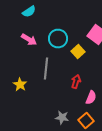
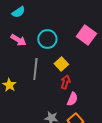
yellow square: (78, 52) -> (61, 64), moved
pink semicircle: (91, 98) -> (72, 99), moved

